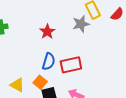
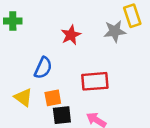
blue semicircle: (49, 62) -> (43, 68), moved
orange square: (40, 82) -> (53, 98), turned 32

